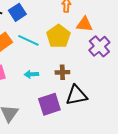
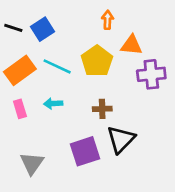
purple cross: (99, 46) -> (151, 74), turned 35
cyan arrow: (31, 74) -> (53, 104), moved
black triangle: (76, 95) -> (121, 139), turned -35

